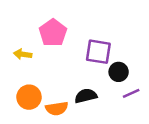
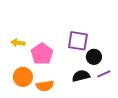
pink pentagon: (53, 33) -> (42, 54), moved
black semicircle: (86, 96) -> (81, 76), moved

